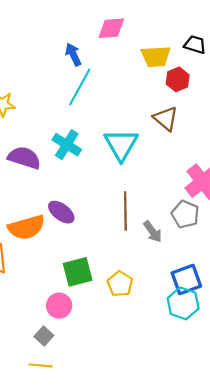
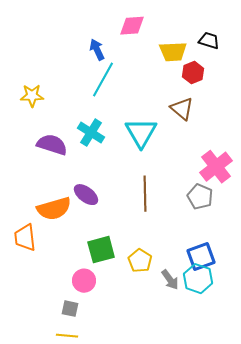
gray arrow: (153, 232) -> (170, 280), moved
gray square: (44, 336) -> (70, 309), turned -30

